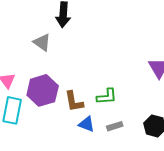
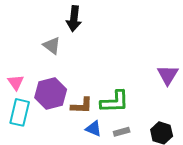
green L-shape: (107, 96) -> (115, 102), size x1.4
brown L-shape: (74, 101) -> (82, 106), turned -80

